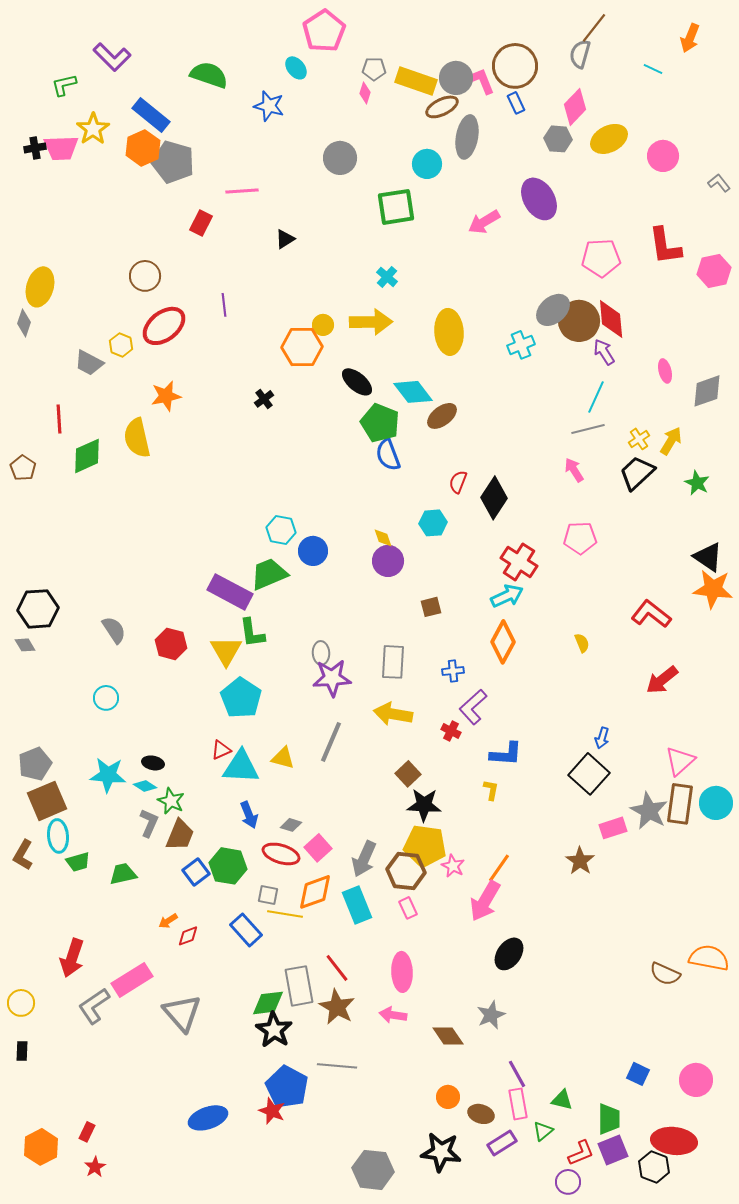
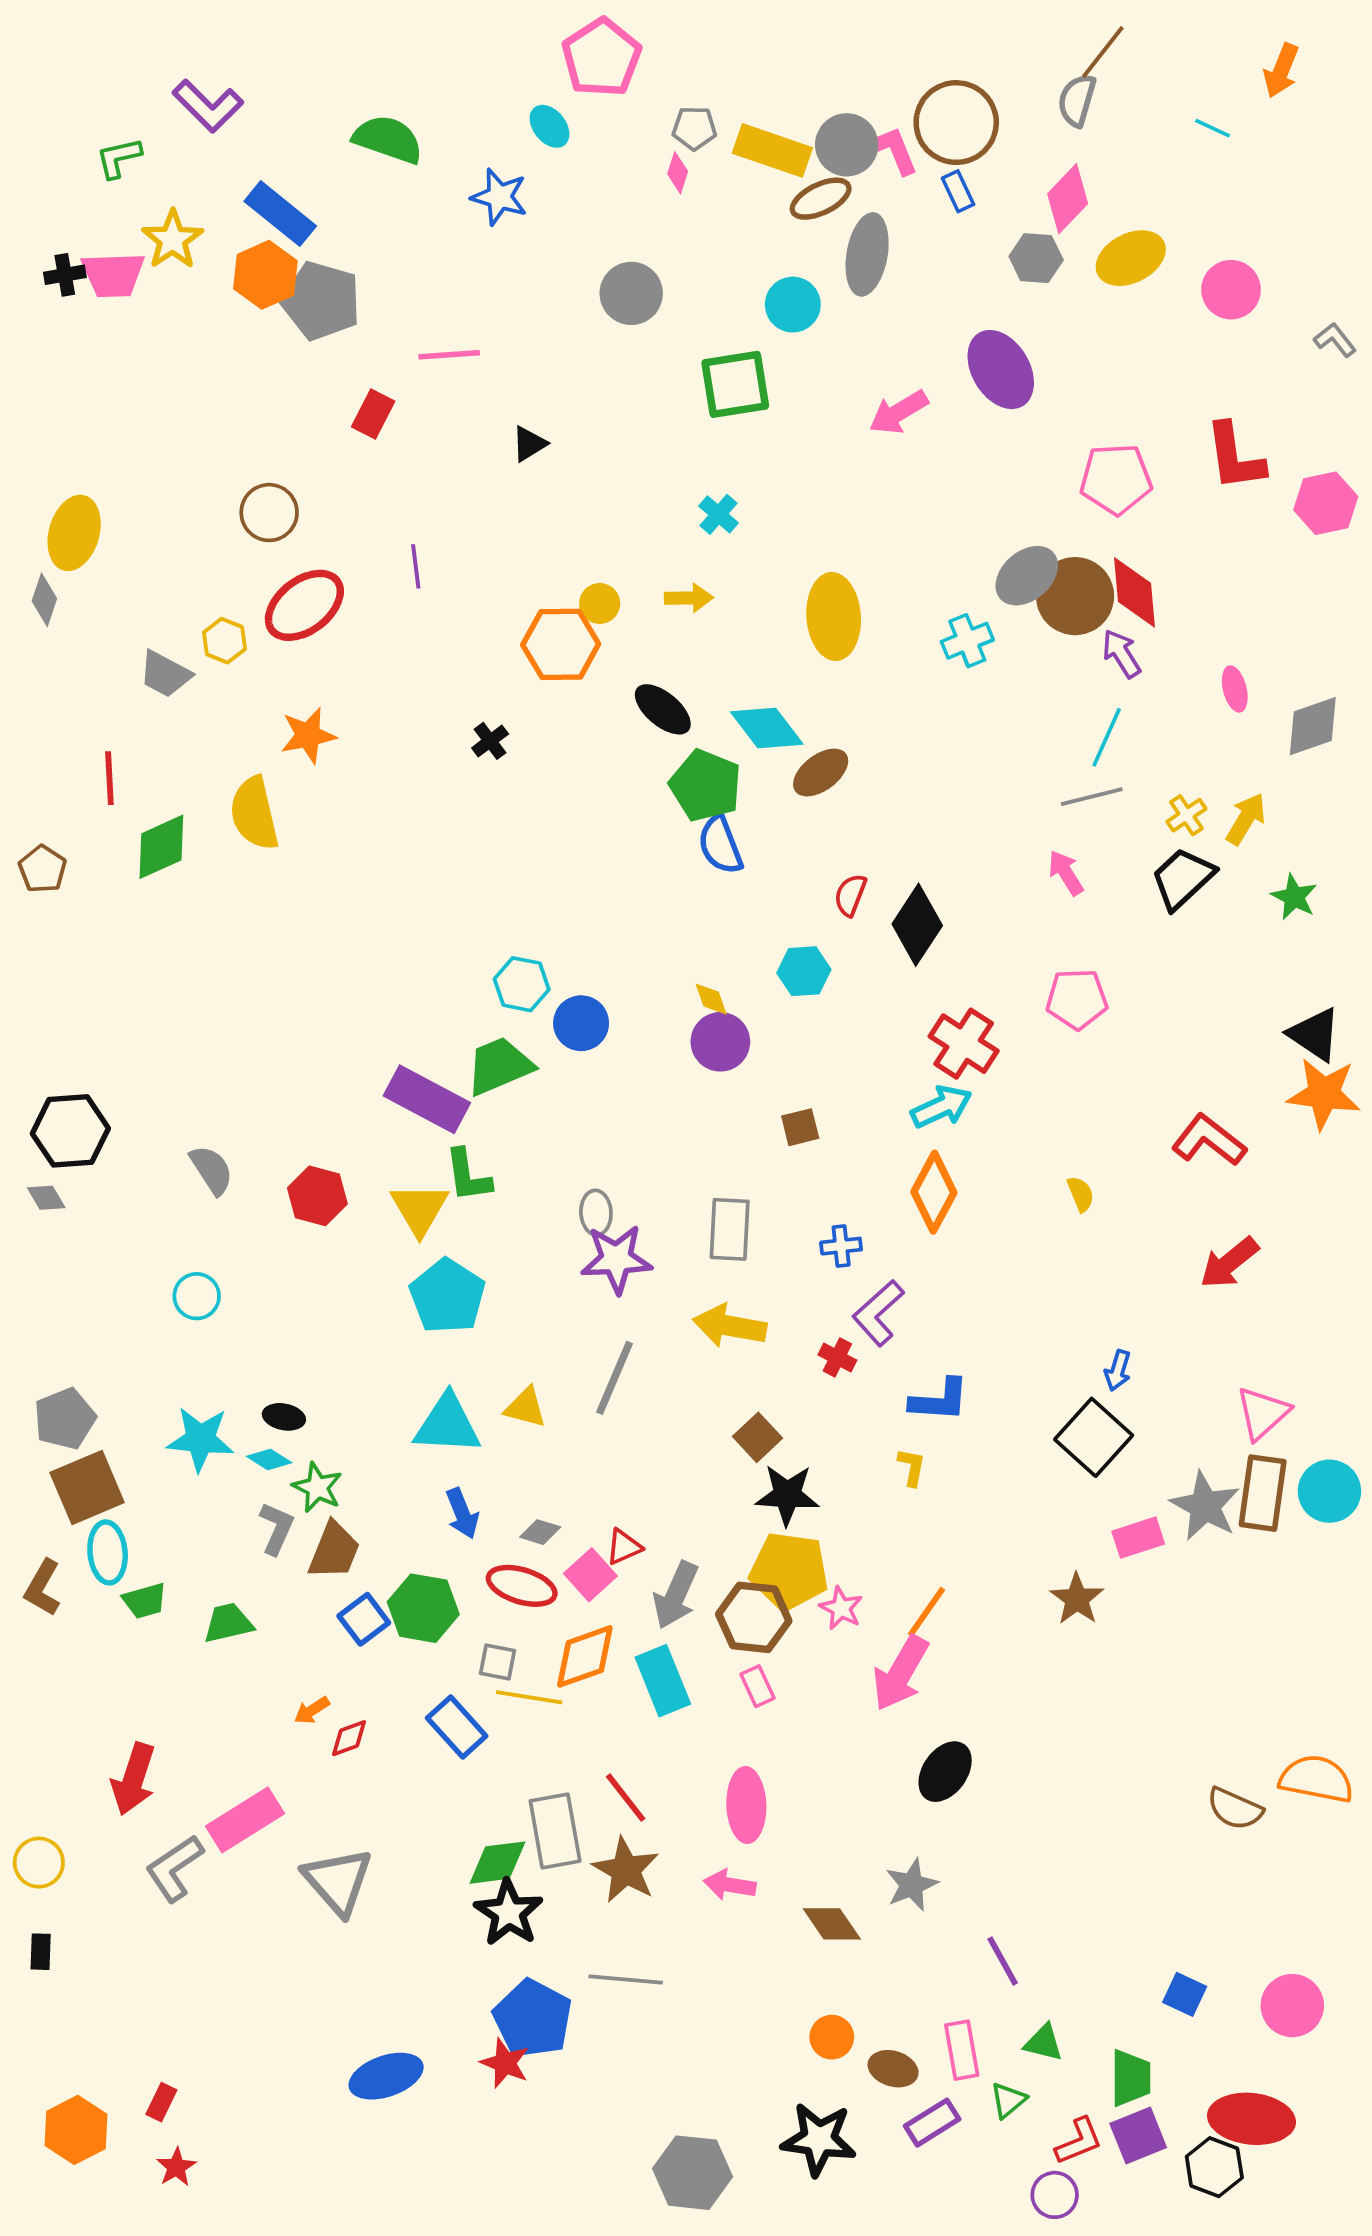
yellow arrow: (371, 322) -> (689, 598), size x0.6
red triangle: (221, 750) -> (624, 1547), moved
purple line: (517, 1074) -> (1003, 1961), moved

